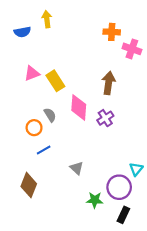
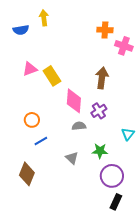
gray semicircle: (50, 115) -> (79, 126), moved, turned -64
cyan triangle: (136, 169) -> (128, 134), moved
green star: (95, 200) -> (100, 151), moved

